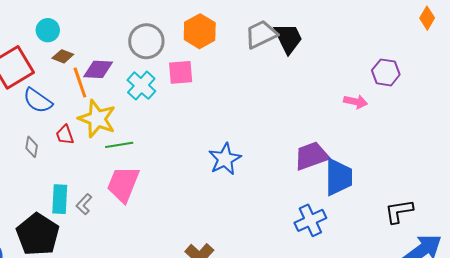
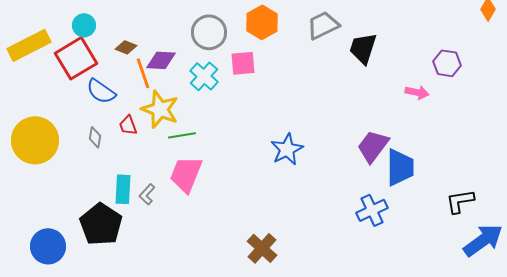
cyan circle: (48, 30) -> (84, 25), moved
black trapezoid: (288, 38) -> (363, 48), moved, turned -136
purple trapezoid: (311, 156) -> (373, 146), turned -33

